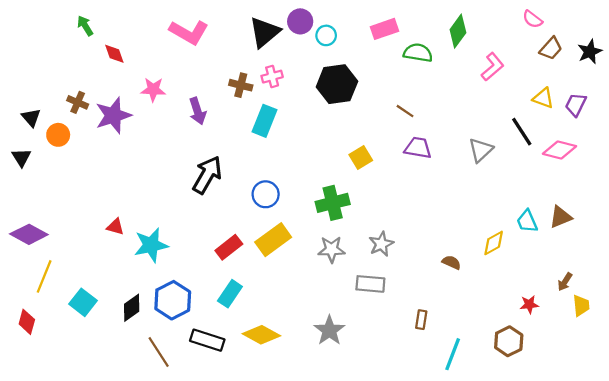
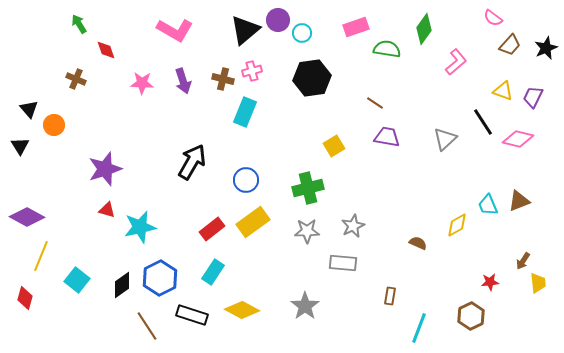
brown cross: (78, 102) -> (76, 79), moved
purple arrow: (198, 111) -> (183, 81), moved
purple star: (113, 115) -> (105, 169), moved

